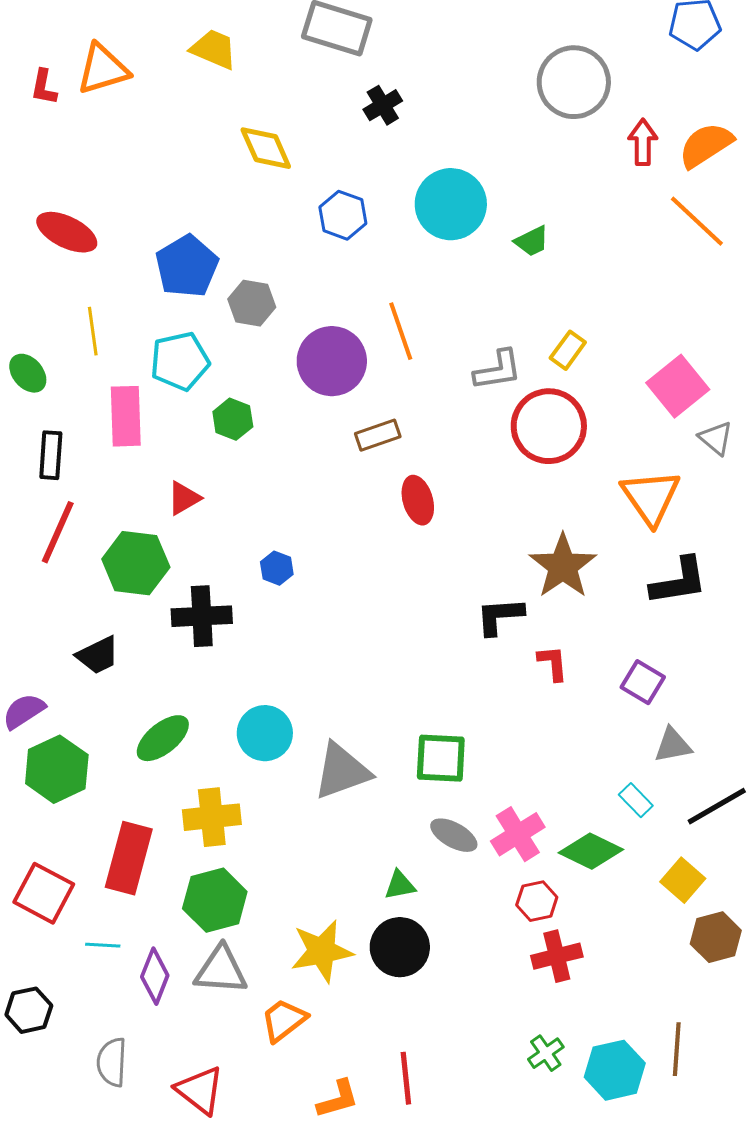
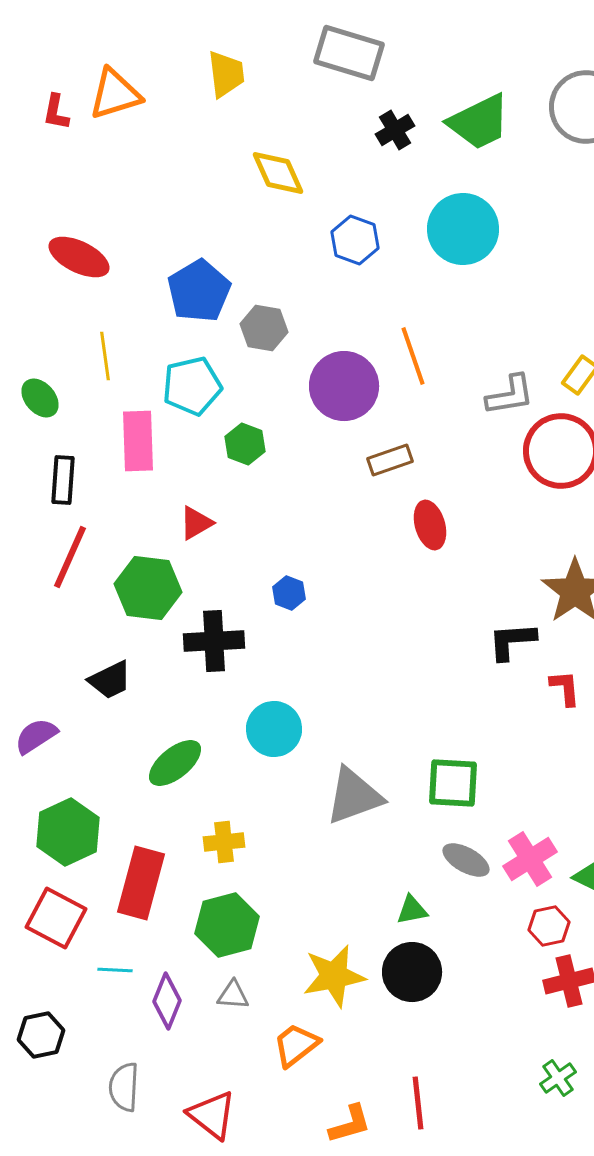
yellow trapezoid: (214, 49) -> (226, 74), turned 60
green trapezoid: (532, 241) -> (479, 122), moved, size x1.8
cyan circle: (265, 733) -> (274, 729), moved
green hexagon: (57, 769) -> (68, 832), moved
yellow cross: (212, 817) -> (224, 842), size x0.7
gray triangle: (221, 970) -> (233, 995), size x0.6

